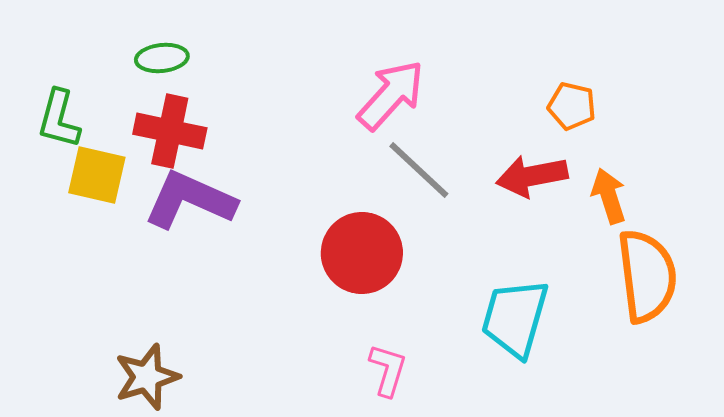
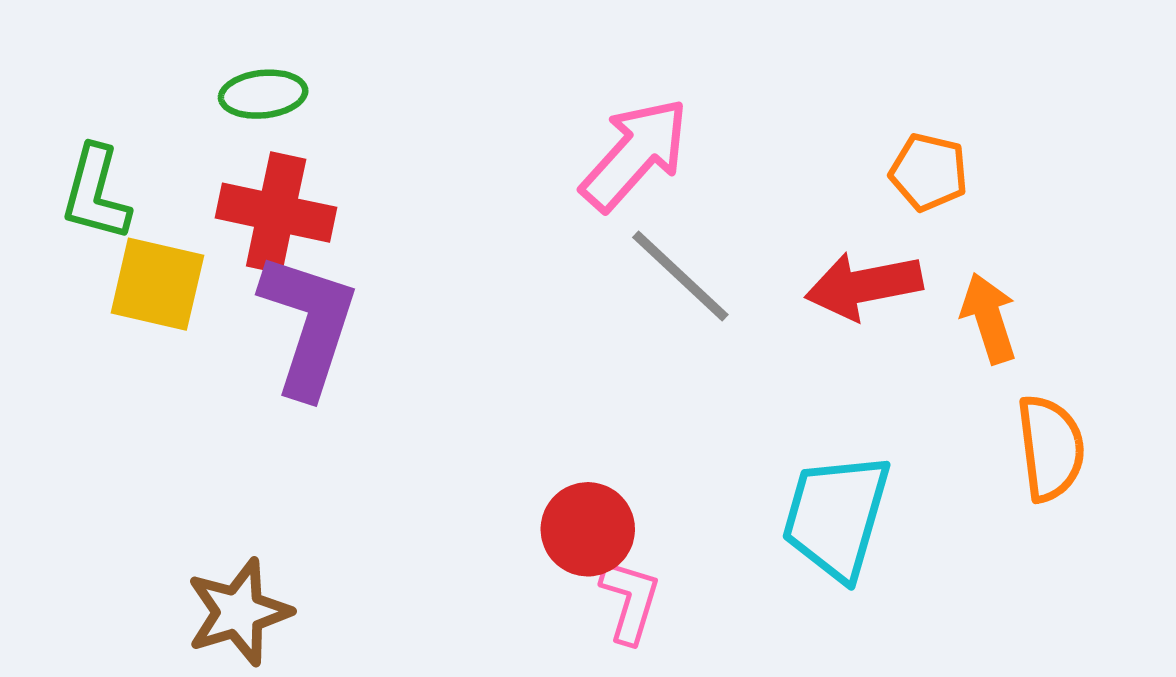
purple L-shape: (190, 200) -> (308, 325), turned 84
red circle: (362, 253) -> (588, 529), moved, size x0.7
orange semicircle: (647, 276) -> (1051, 448), size x0.7

